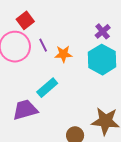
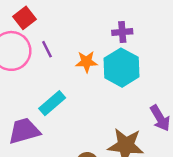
purple cross: (103, 31) -> (122, 32), turned 35
orange star: (63, 54) -> (86, 62), moved

